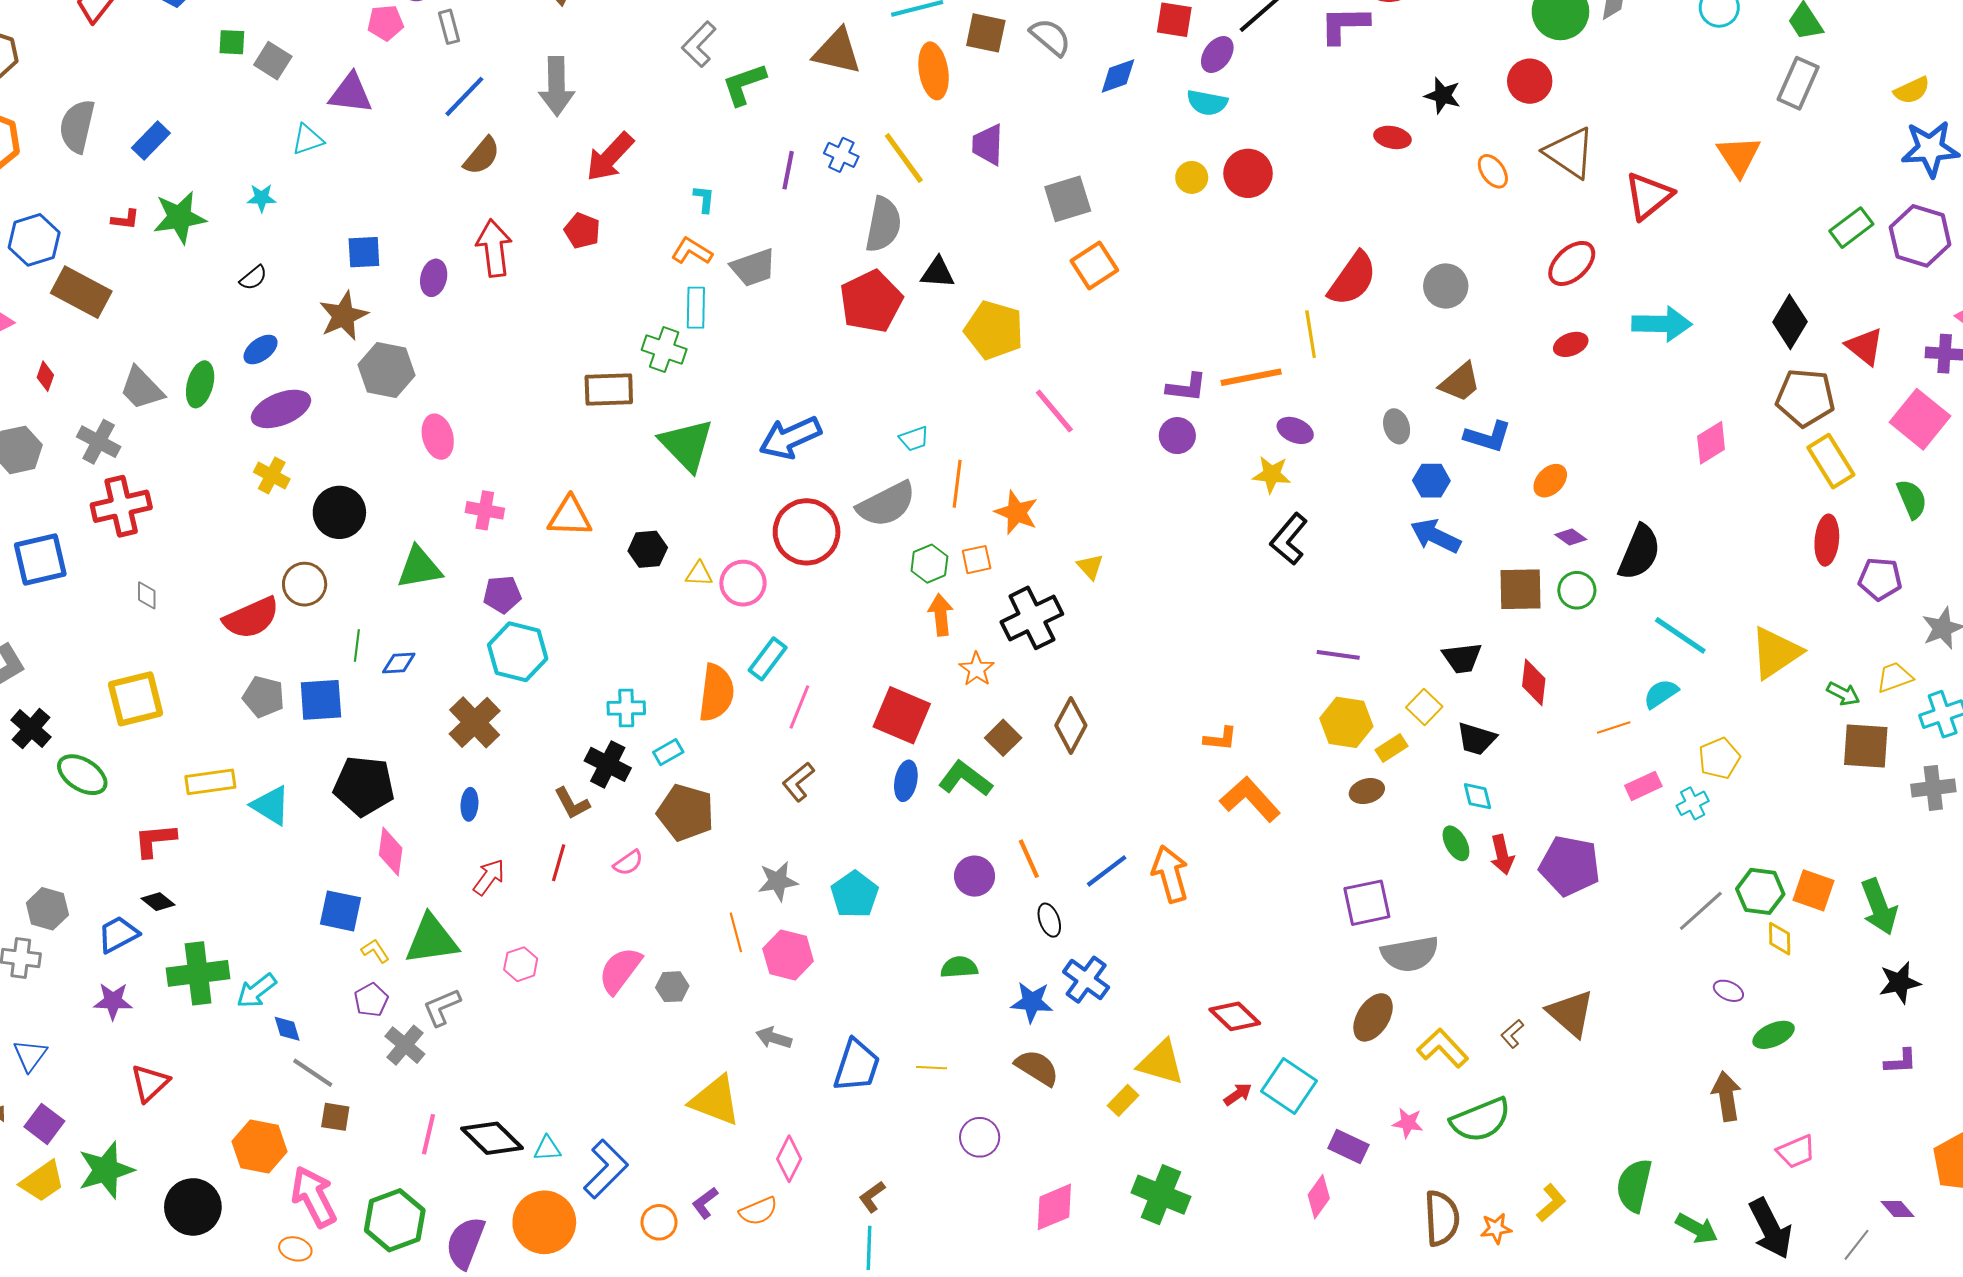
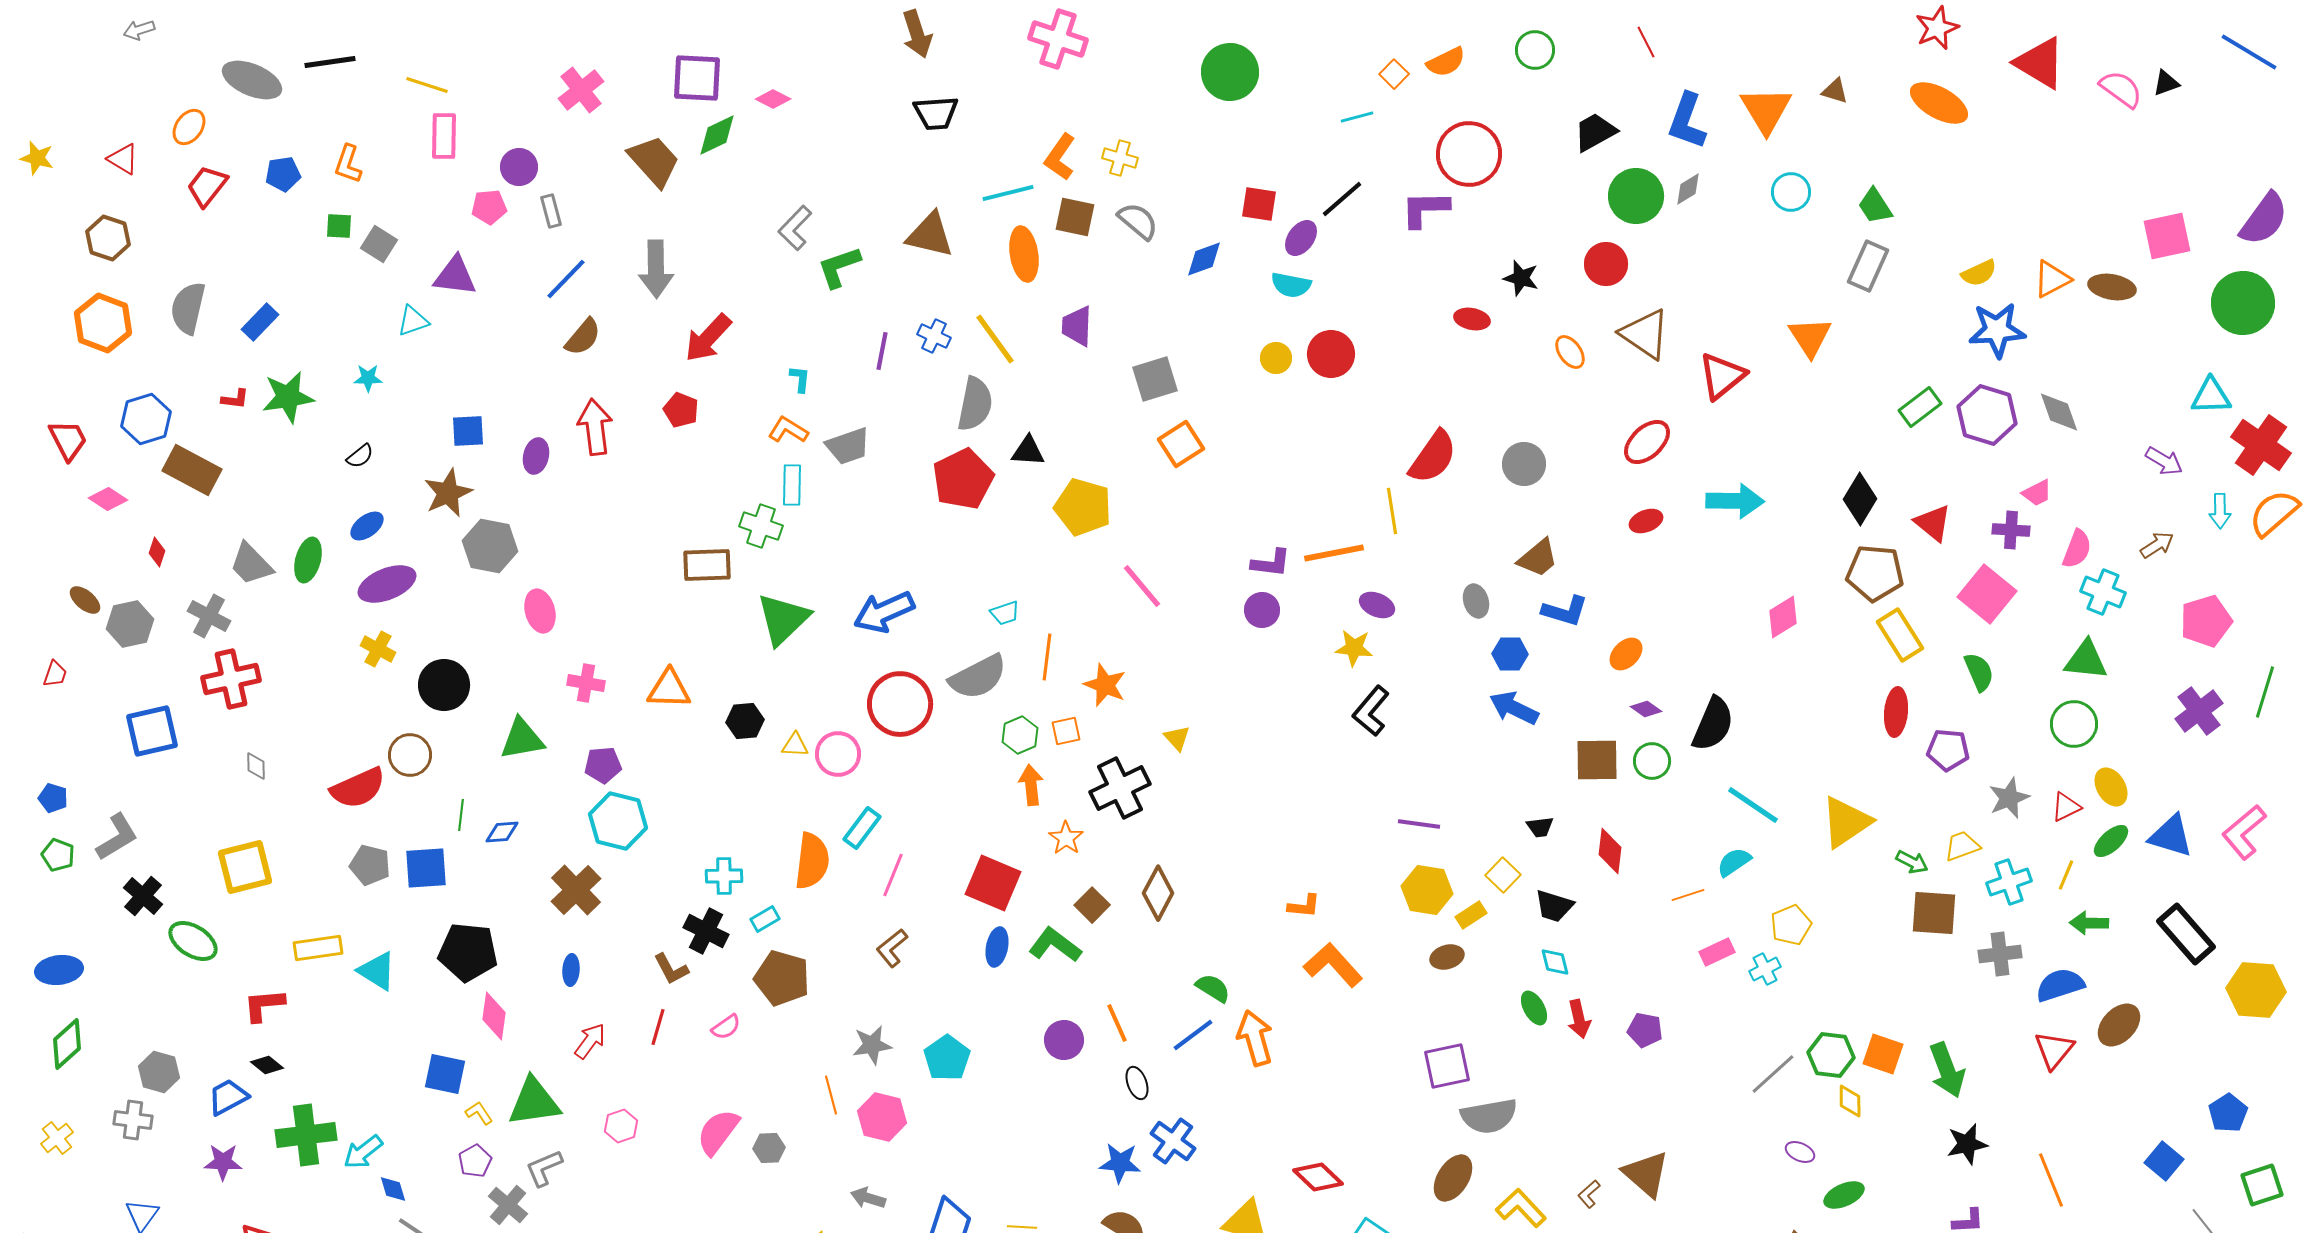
green triangle: (687, 445) -> (783, 619), turned 30
black trapezoid: (1462, 658) -> (1540, 827), size x0.7
purple pentagon: (1570, 866) -> (1645, 1030), size x0.6
green semicircle: (959, 967) -> (1213, 988), moved, turned 36

